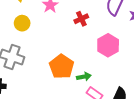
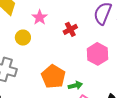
yellow circle: (22, 23) -> (23, 38), moved

